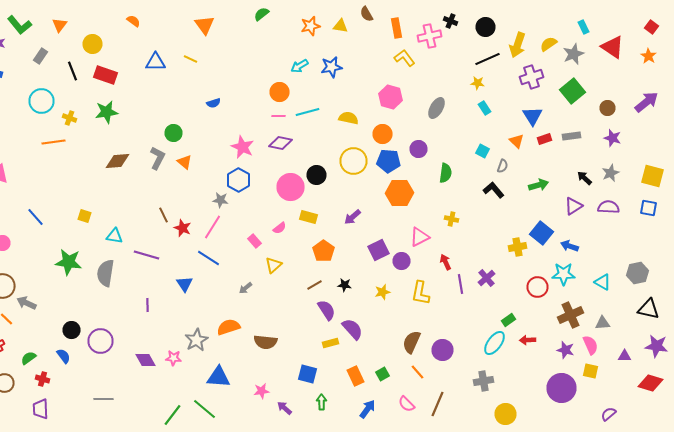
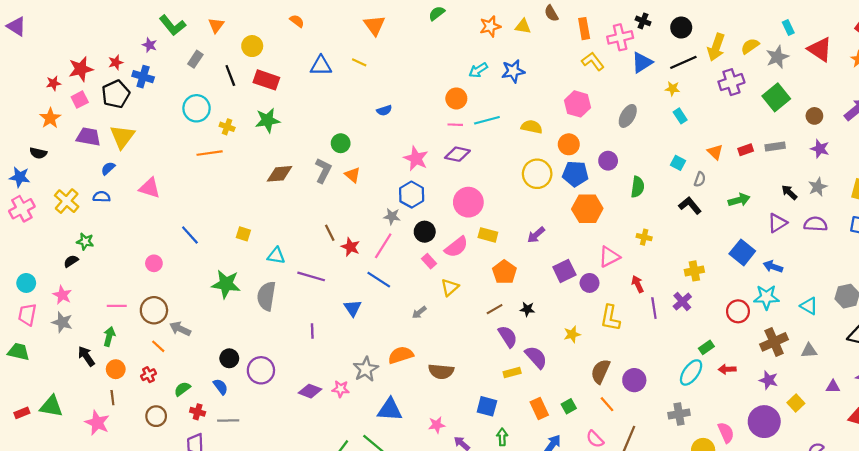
blue triangle: (532, 116) -> (642, 62), moved, turned 30
black circle: (316, 175) -> (425, 232), moved
pink semicircle: (280, 228) -> (456, 247), size x1.6
yellow cross: (518, 247) -> (694, 271), moved
yellow star: (382, 292) -> (572, 334), moved
pink semicircle: (590, 345) -> (726, 433), moved
purple diamond: (146, 360) -> (310, 391), turned -40
yellow square: (590, 371) -> (796, 403), turned 35
gray line: (104, 399) -> (228, 421), moved

